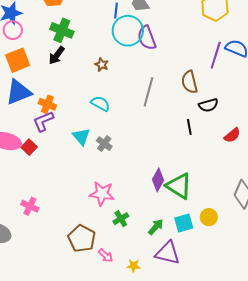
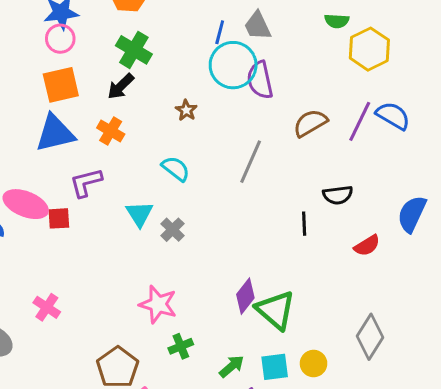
brown semicircle: (190, 82) -> (310, 123), moved, turned 65
orange cross: (47, 104) -> (111, 131), moved
red square: (29, 147) -> (59, 218), turned 35

